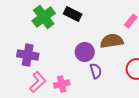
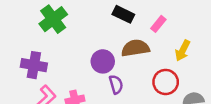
black rectangle: (73, 14) -> (123, 14), moved

